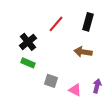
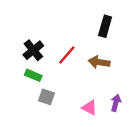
red line: (56, 24) -> (67, 55), moved
gray square: (51, 81) -> (46, 97), moved

